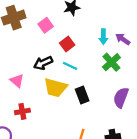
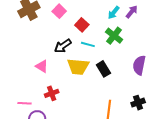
cyan arrow: (103, 37) -> (114, 13), turned 48
purple arrow: (123, 39) -> (132, 12), turned 104
green cross: (111, 62) -> (114, 36), moved

